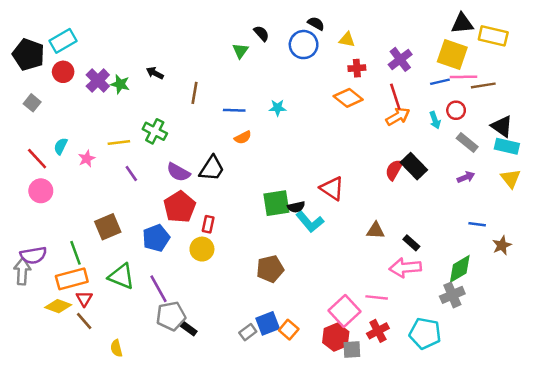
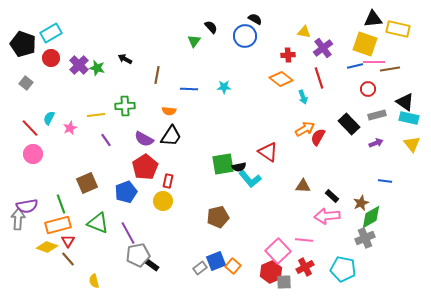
yellow triangle: (347, 40) -> (304, 32), moved
orange arrow: (398, 116) -> (305, 129), moved
cyan arrow: (435, 120) -> (303, 97), moved
green cross: (155, 131) -> (125, 106), turned -30
orange semicircle: (243, 138) -> (169, 111), moved, turned 32
gray rectangle: (467, 142) -> (377, 115), turned -54
black rectangle: (414, 166) -> (349, 124), moved
brown star: (502, 245) -> (361, 203), moved

